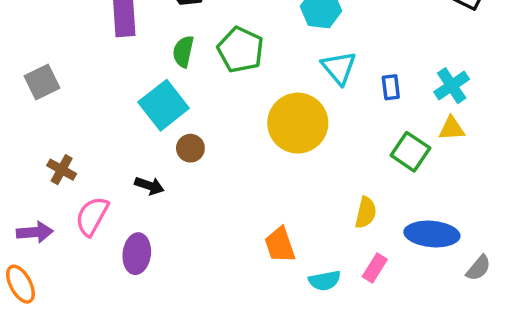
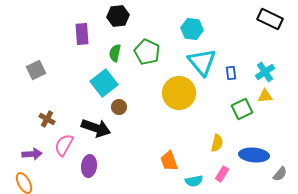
cyan triangle: (339, 68) -> (202, 62), size x1.4
green square: (410, 152) -> (242, 109), turned 30
black arrow: (149, 186) -> (96, 128), size x1.8

